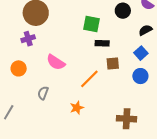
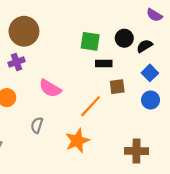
black circle: (123, 11) -> (124, 38), moved
black semicircle: (145, 30) -> (145, 46), moved
orange star: (77, 108) -> (77, 141), size x1.5

